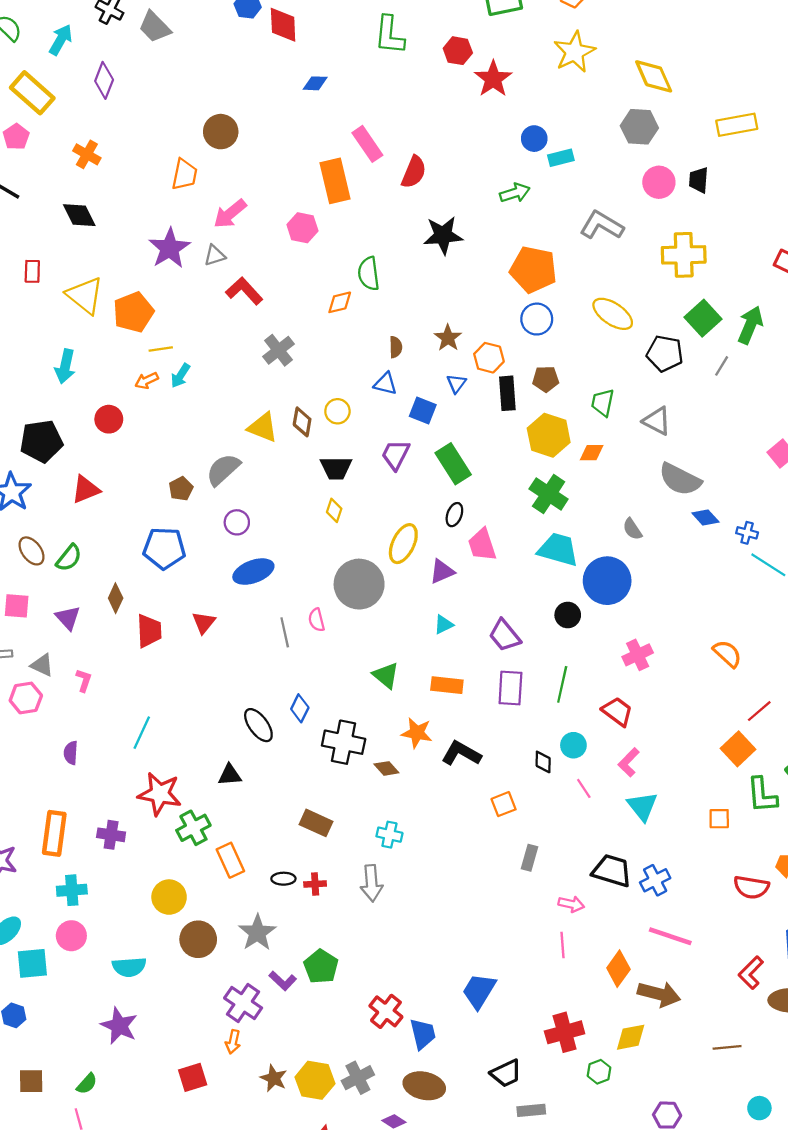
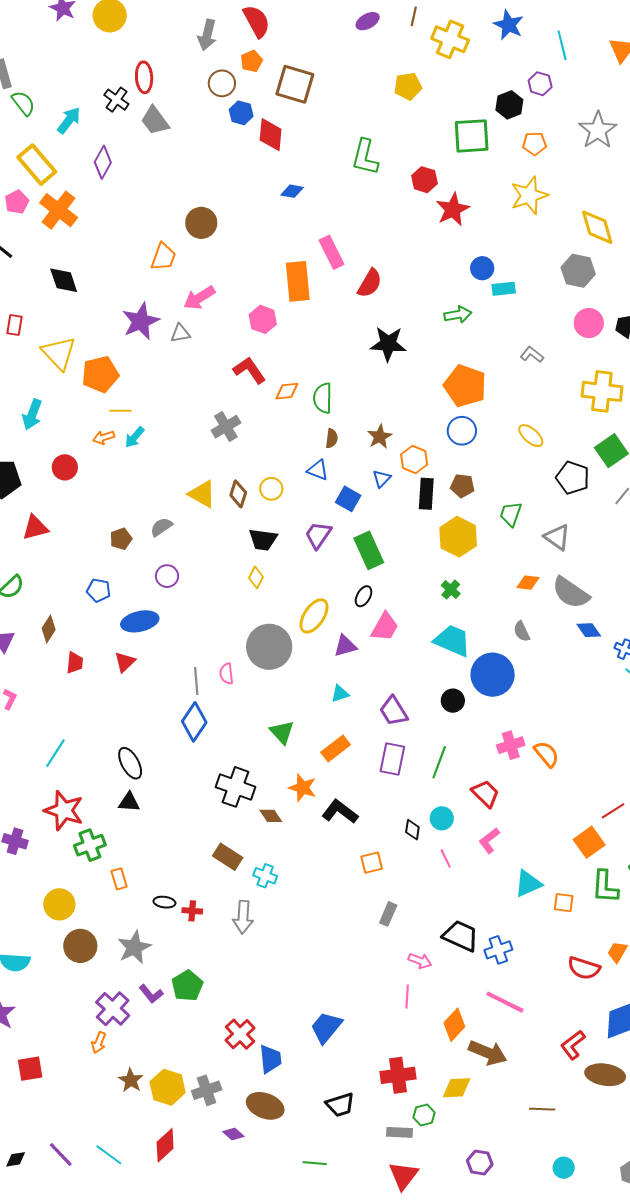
orange cross: (87, 154) -> (59, 210), moved, size x1.5
gray L-shape: (602, 225) -> (532, 355), size x0.6
green semicircle: (369, 274) -> (323, 398), moved
red L-shape: (244, 291) -> (249, 370), moved
yellow ellipse: (613, 314) -> (531, 436), size x0.7
orange diamond: (592, 453) -> (528, 583), moved
gray semicircle: (223, 470) -> (161, 527), size x0.7
green cross: (549, 494) -> (451, 590), size x0.6
pink trapezoid: (482, 545) -> (385, 627), turned -140
blue pentagon: (164, 548) -> (99, 590), size x0.6
blue ellipse: (253, 572) -> (140, 621), moved
red trapezoid: (149, 631) -> (75, 663), size x0.7
orange semicircle: (727, 654) -> (546, 754), moved
orange rectangle: (447, 685) -> (336, 749), turned -52
blue diamond: (300, 708) -> (194, 722), moved, size x1.5
black ellipse: (258, 725) -> (130, 763), moved
cyan triangle: (642, 806) -> (528, 884), moved, turned 36
brown rectangle: (316, 823) -> (228, 857), moved
orange rectangle: (230, 860) -> (119, 879), size x0.7
red square: (193, 1077) -> (30, 1069), moved
gray rectangle: (531, 1110) -> (400, 1132), moved

